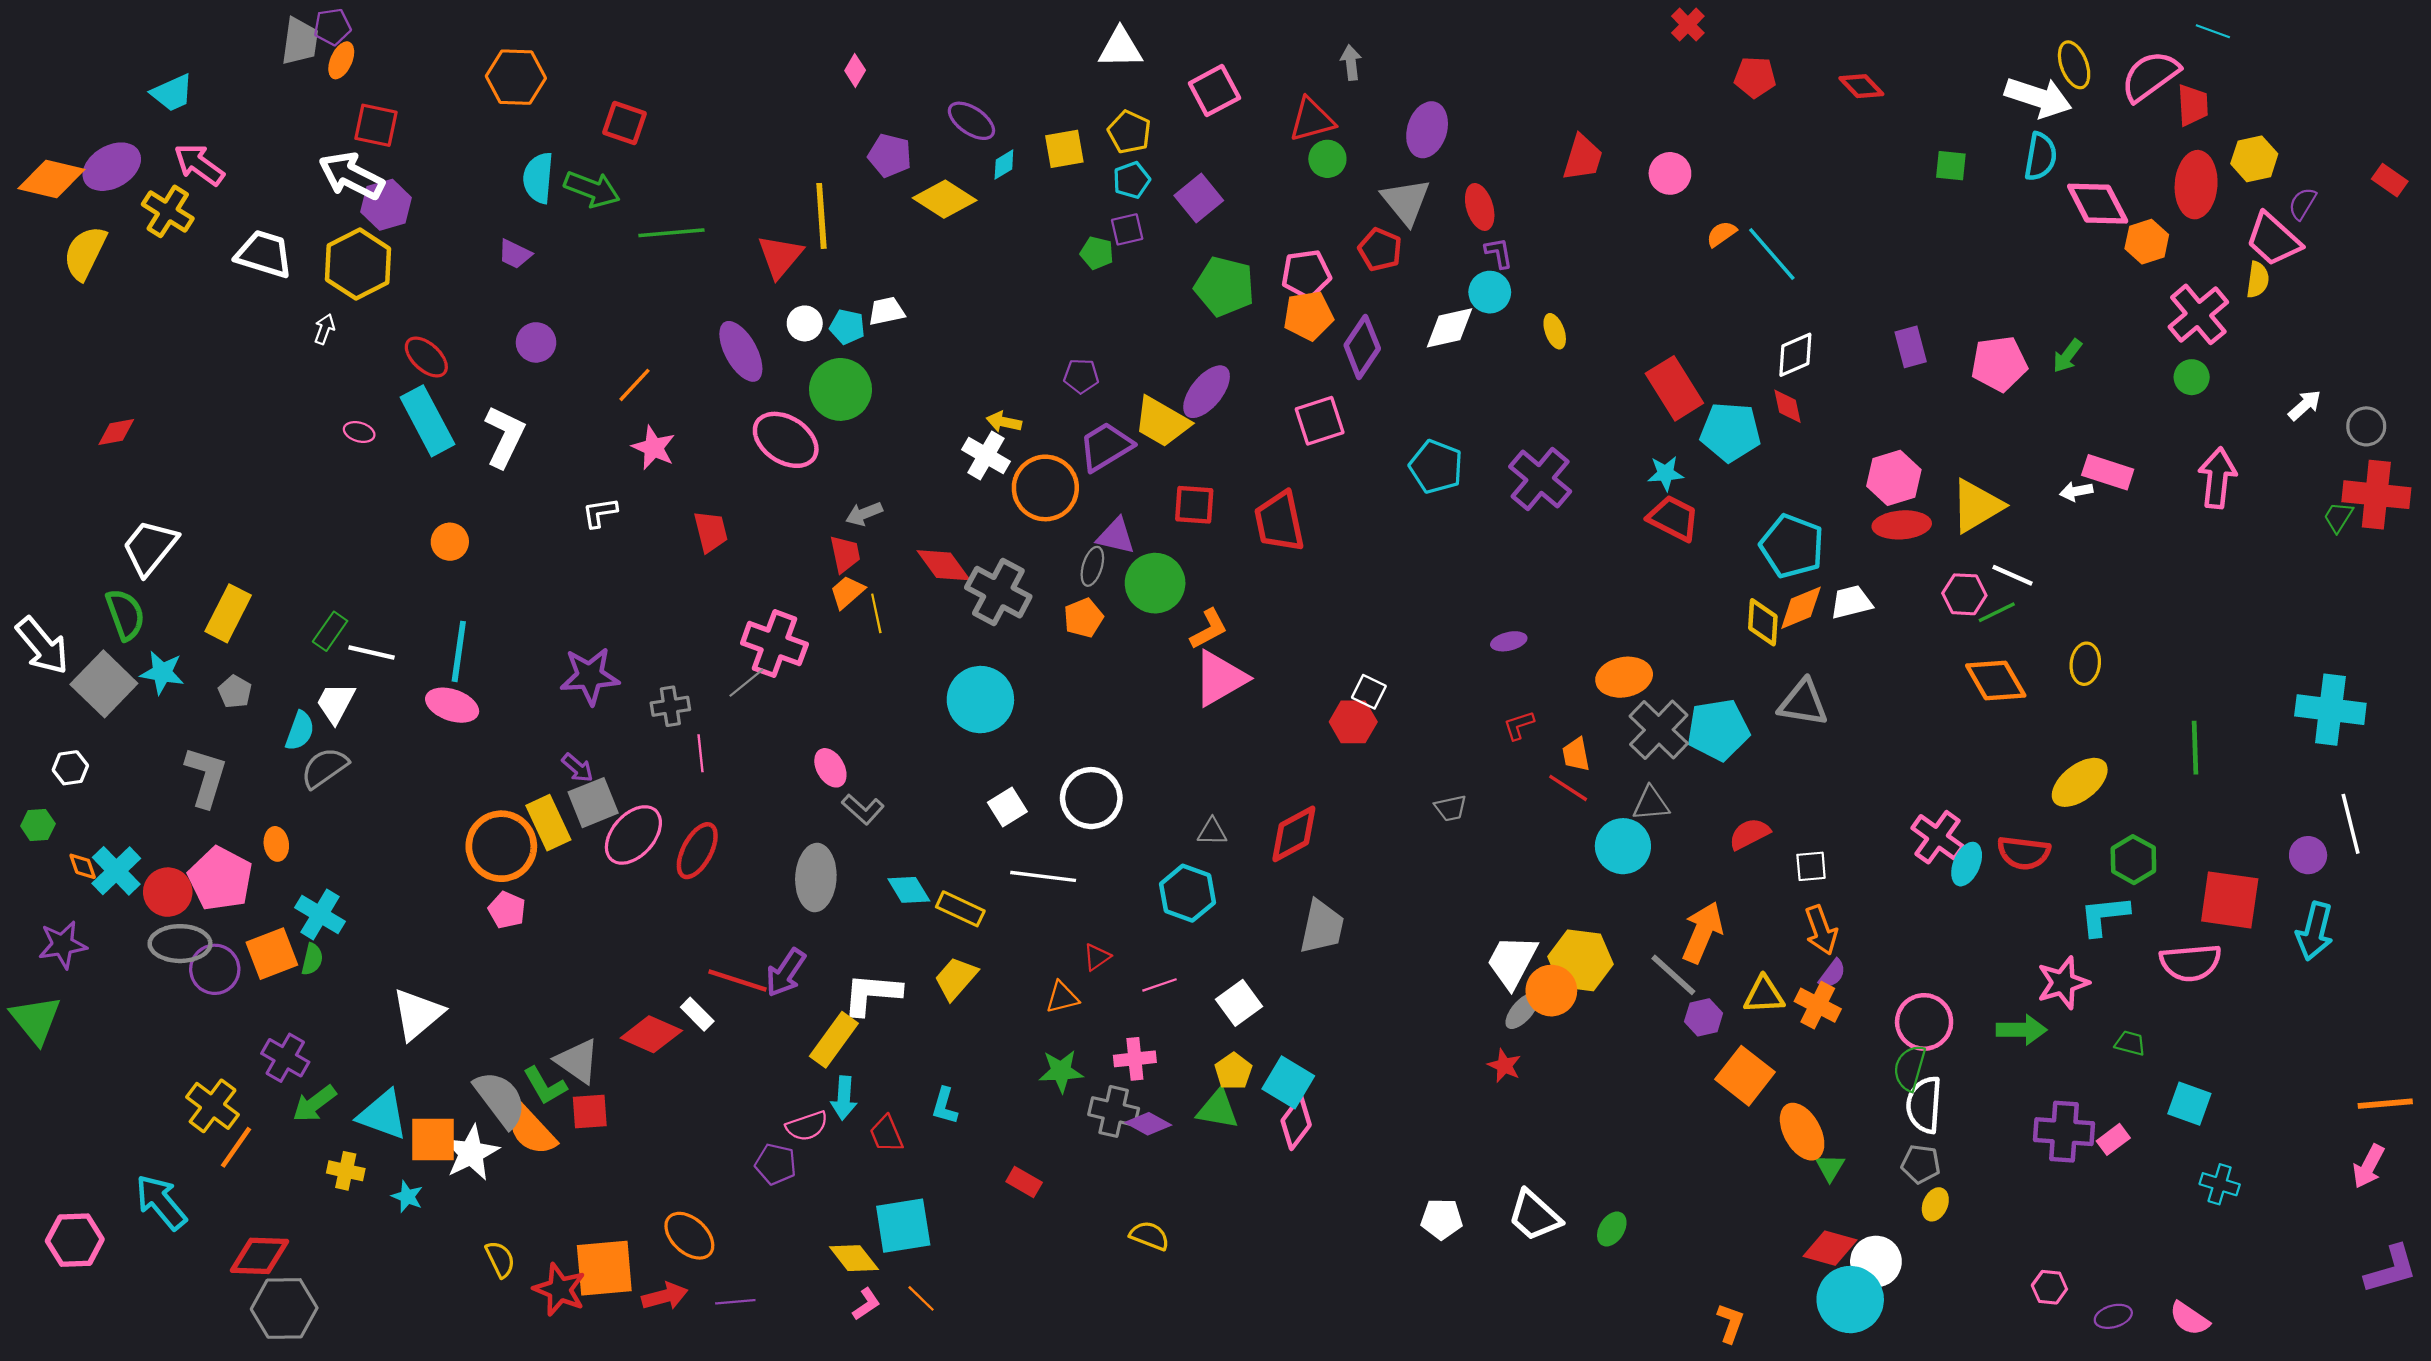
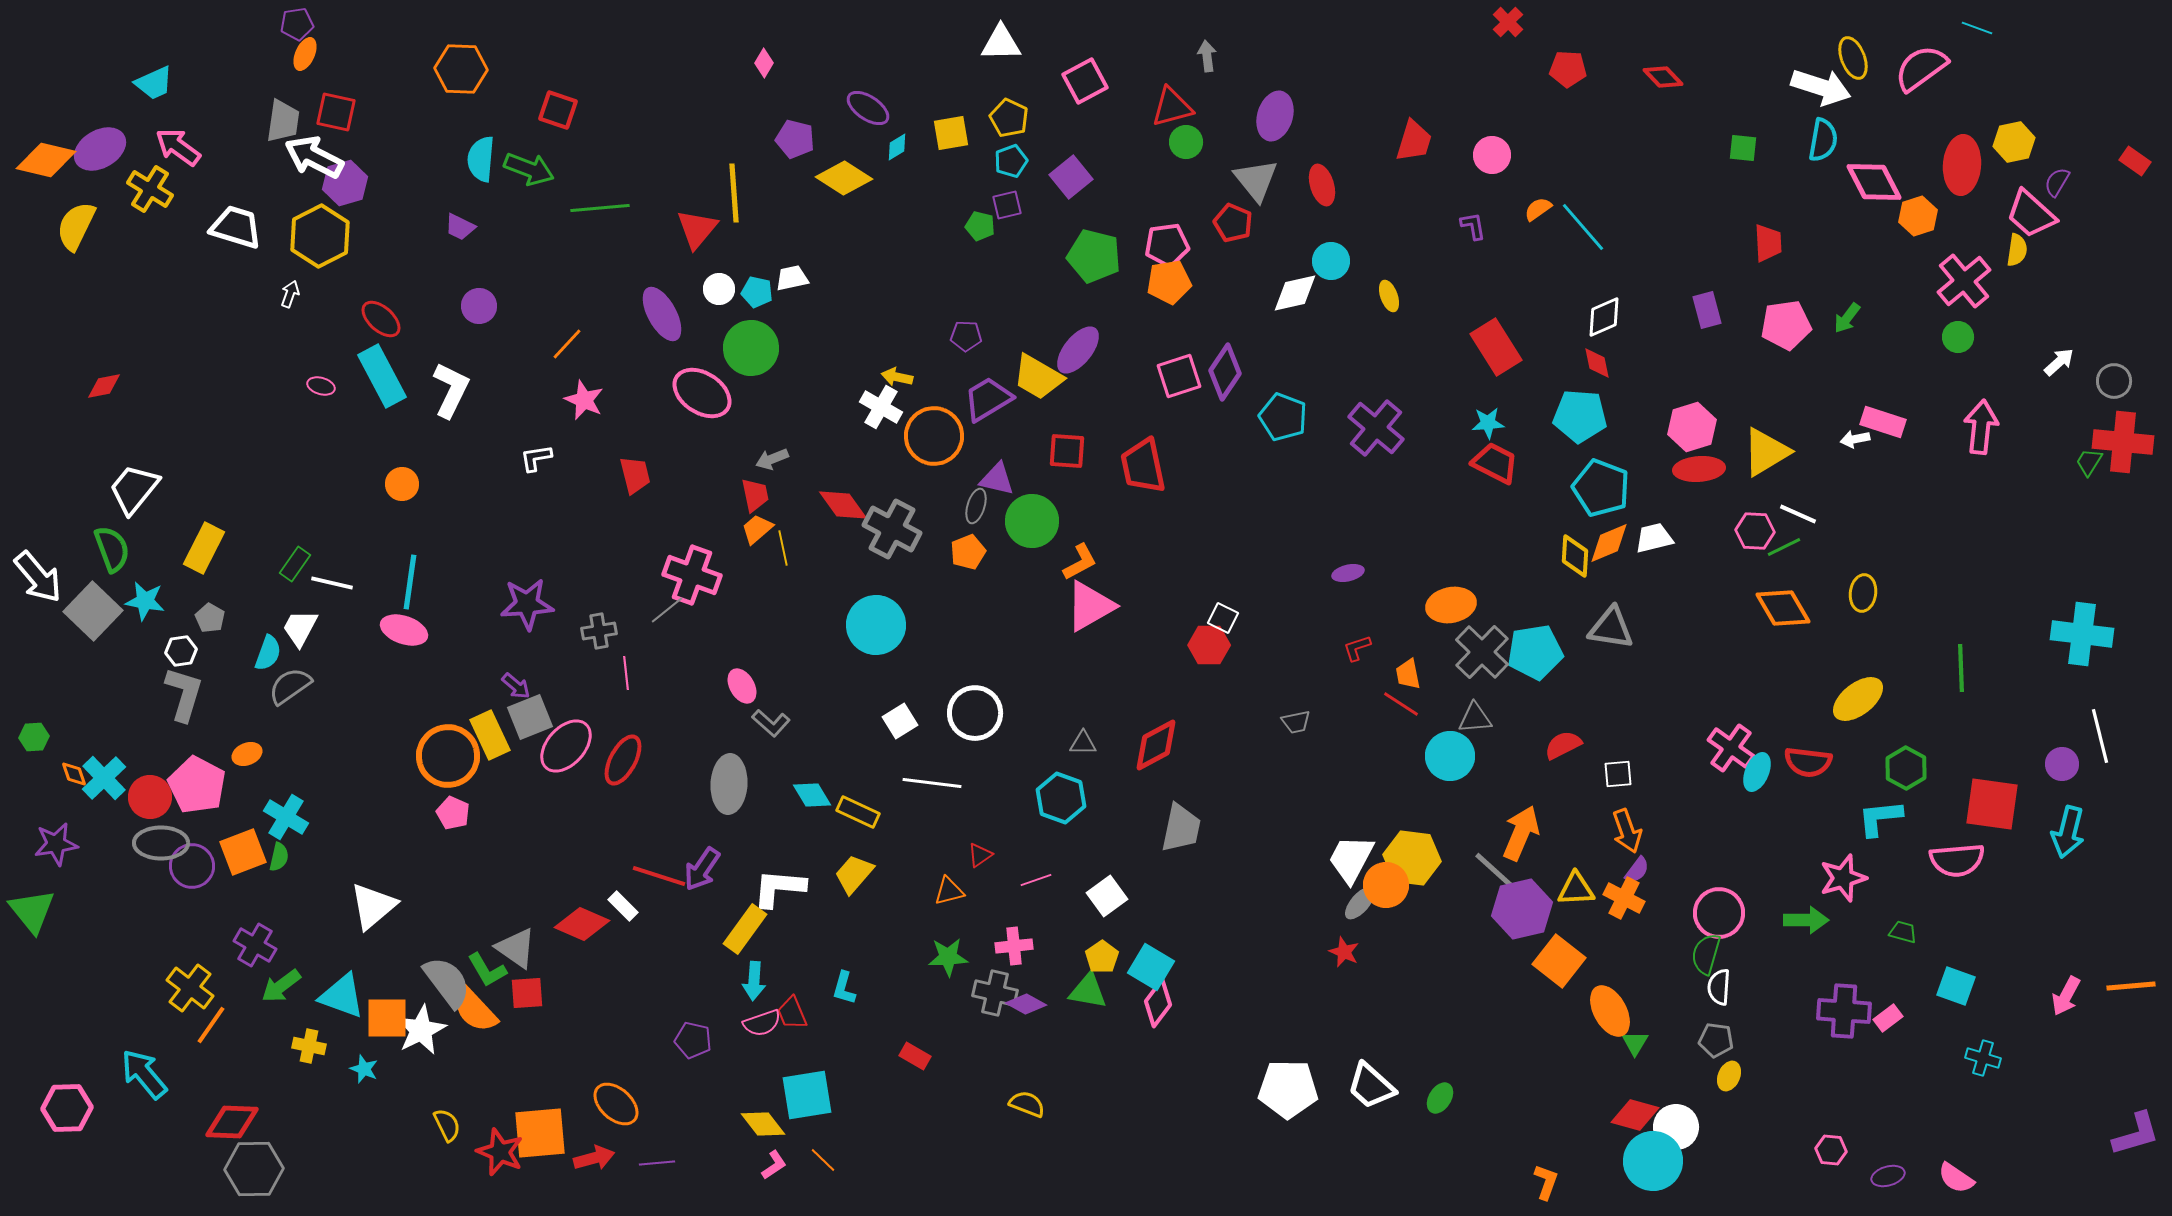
gray trapezoid: (300, 41) -> (283, 121), moved
red trapezoid: (2193, 105) -> (1768, 243), moved
purple L-shape: (1499, 253) -> (1473, 226), moved
purple diamond: (1362, 347) -> (1225, 372), moved
cyan pentagon: (1730, 432) -> (1580, 416), moved
white hexagon: (70, 768) -> (181, 651), moved
orange ellipse: (276, 844) -> (247, 754), turned 76
purple hexagon: (1704, 1017) -> (1522, 909), size x1.8
white semicircle: (1924, 1105) -> (1719, 987), size x0.7
pink semicircle: (807, 1126) -> (762, 1023), moved
pink arrow: (2368, 1166) -> (2066, 996), moved
white pentagon: (1442, 1219) -> (1288, 1089), size x1.6

